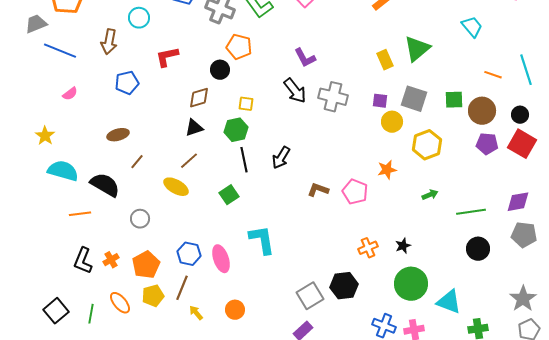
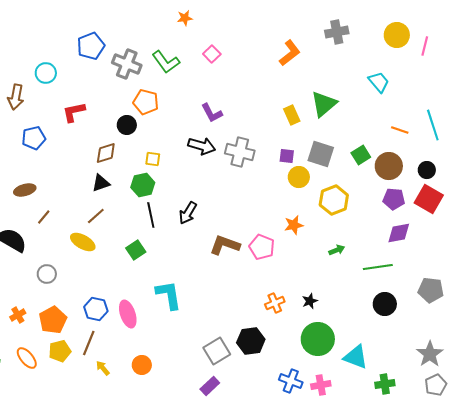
black arrow: (295, 91) -> (202, 146), turned -36
green square: (454, 100) -> (361, 155), turned -30
brown L-shape: (318, 190) -> (225, 245), size x1.4
purple diamond: (518, 202) -> (399, 233), moved

